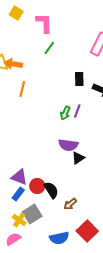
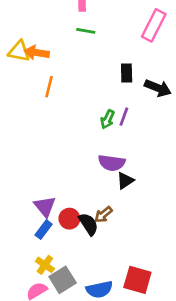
green line: (49, 48) -> (86, 31), turned 64
purple triangle: (19, 177) -> (45, 206), turned 30
brown arrow: (70, 204) -> (103, 215), moved
gray square: (32, 214) -> (63, 280), moved
red square: (87, 231) -> (137, 280), turned -30

